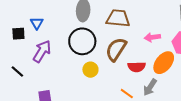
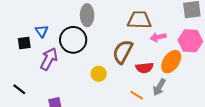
brown trapezoid: (118, 18) -> (139, 20), moved
black circle: (82, 41) -> (73, 40), moved
black line: (17, 72) -> (19, 89), moved

